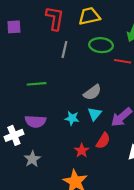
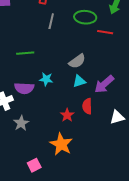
cyan triangle: (95, 114) -> (79, 81), turned 32
cyan star: (72, 118) -> (46, 79), moved
red semicircle: (103, 141) -> (87, 106), turned 147

